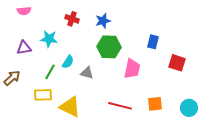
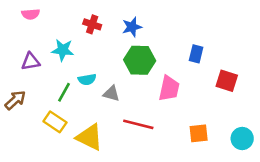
cyan semicircle: (68, 62) -> (87, 79), turned 48
yellow rectangle: (43, 95) -> (55, 122), turned 36
red line: (120, 106) -> (138, 124), moved

